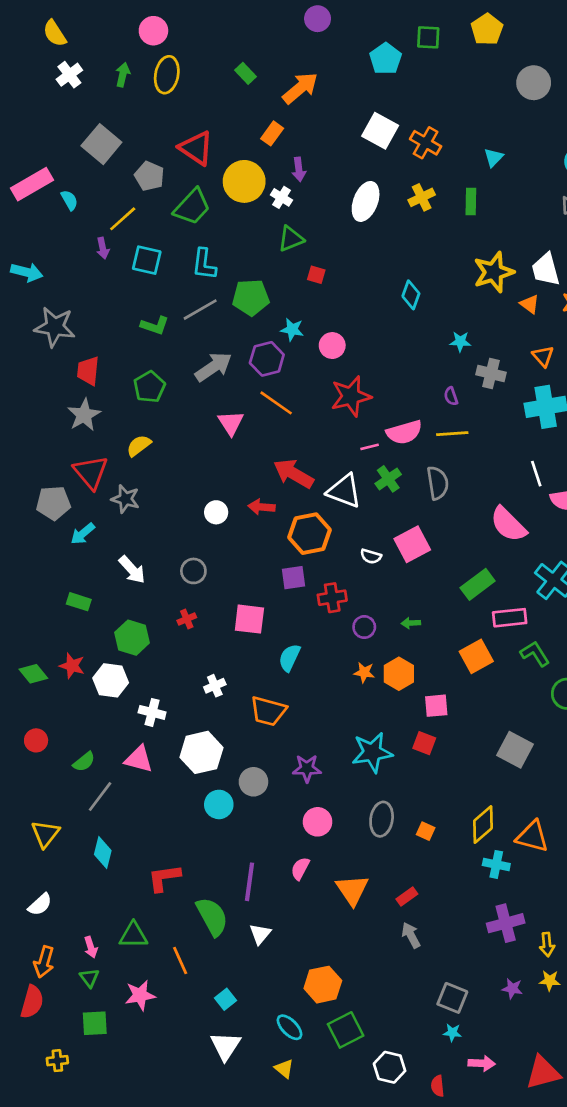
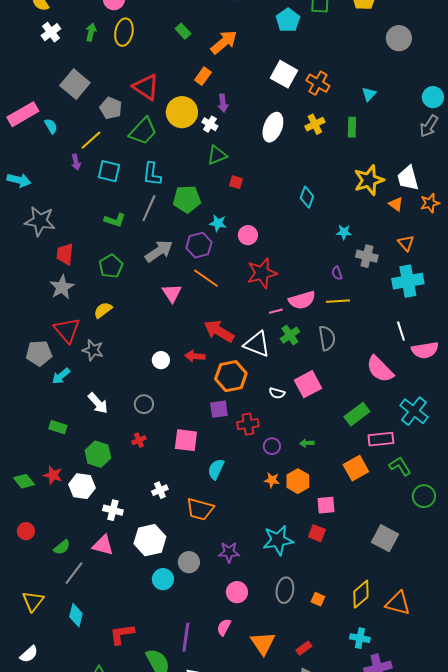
gray line: (200, 310) -> (149, 208), turned -36
cyan cross: (496, 864) -> (360, 638), moved

